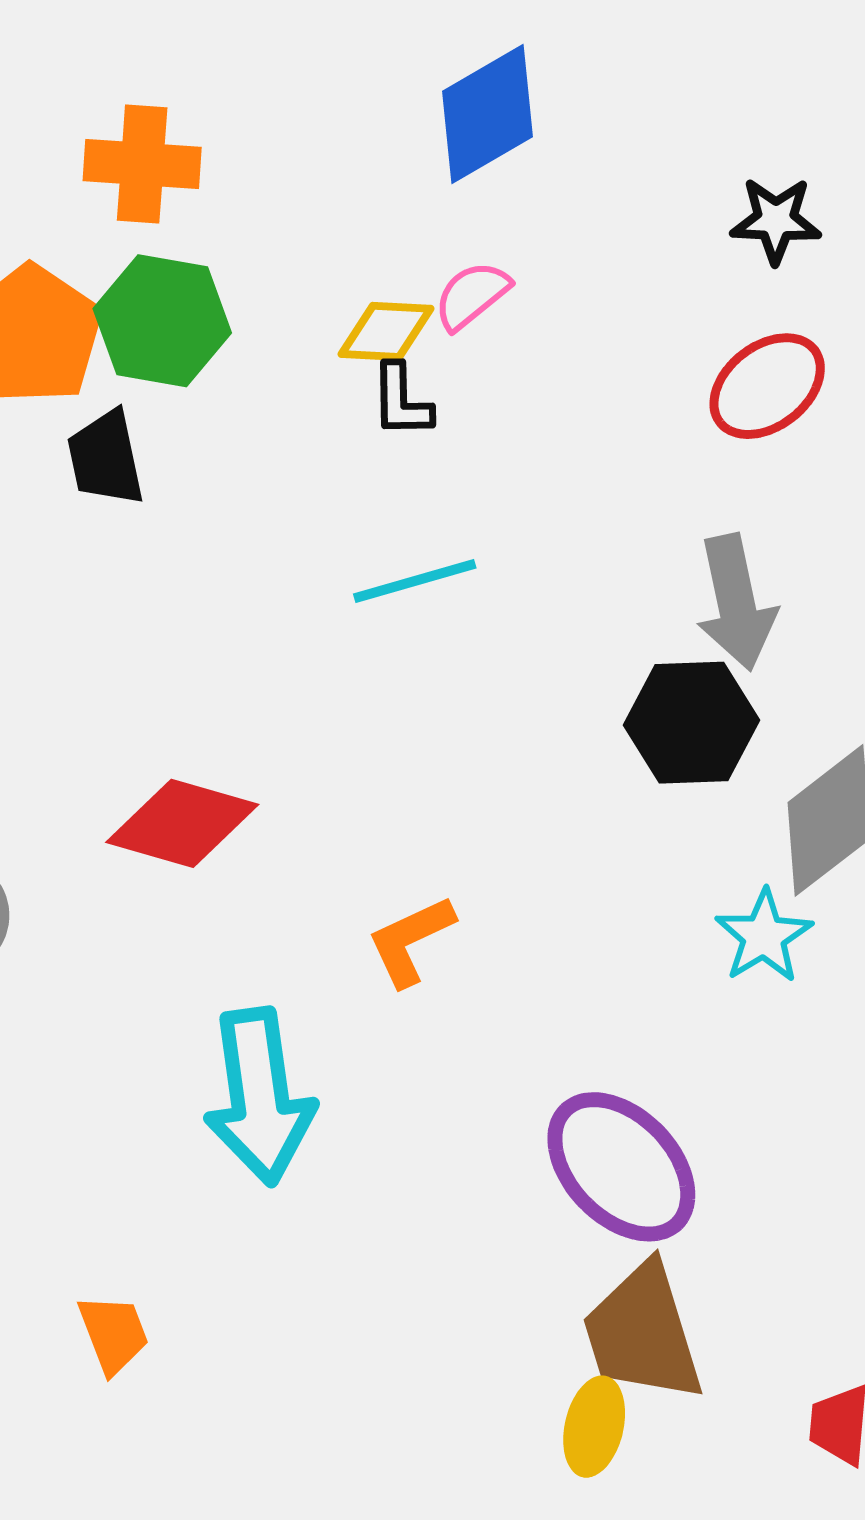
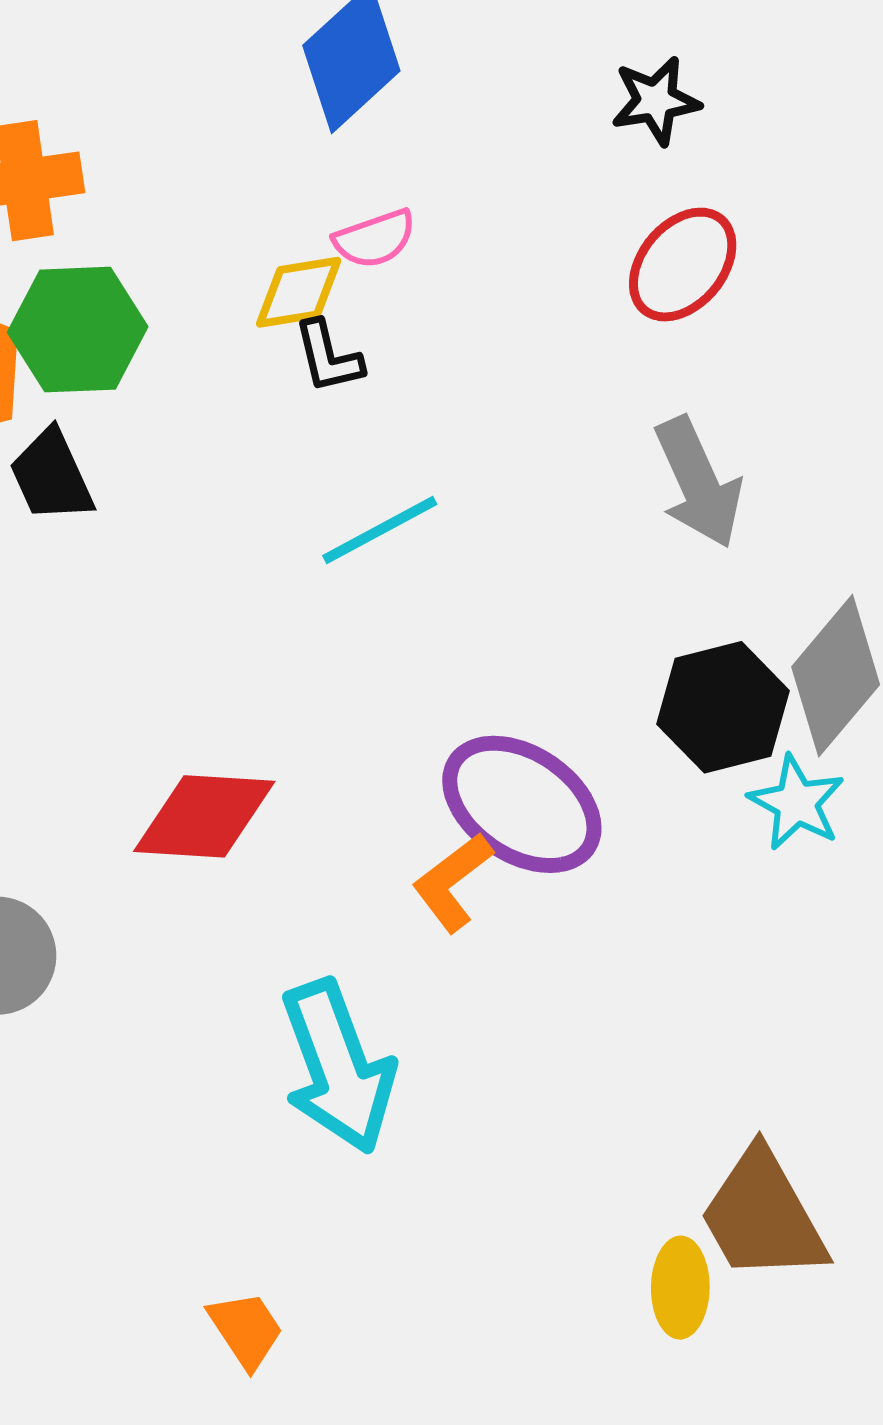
pink semicircle: (472, 295) -> (375, 239), turned -148
black hexagon: (691, 723) -> (723, 707), moved
purple ellipse: (621, 1167) -> (522, 804), moved
yellow ellipse: (594, 1427) -> (680, 1288), moved

